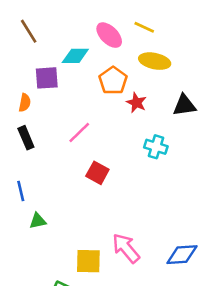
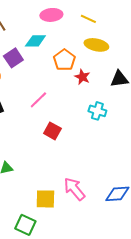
pink ellipse: (109, 35) -> (51, 15), moved, turned -50
purple square: (47, 78) -> (13, 58), turned -30

